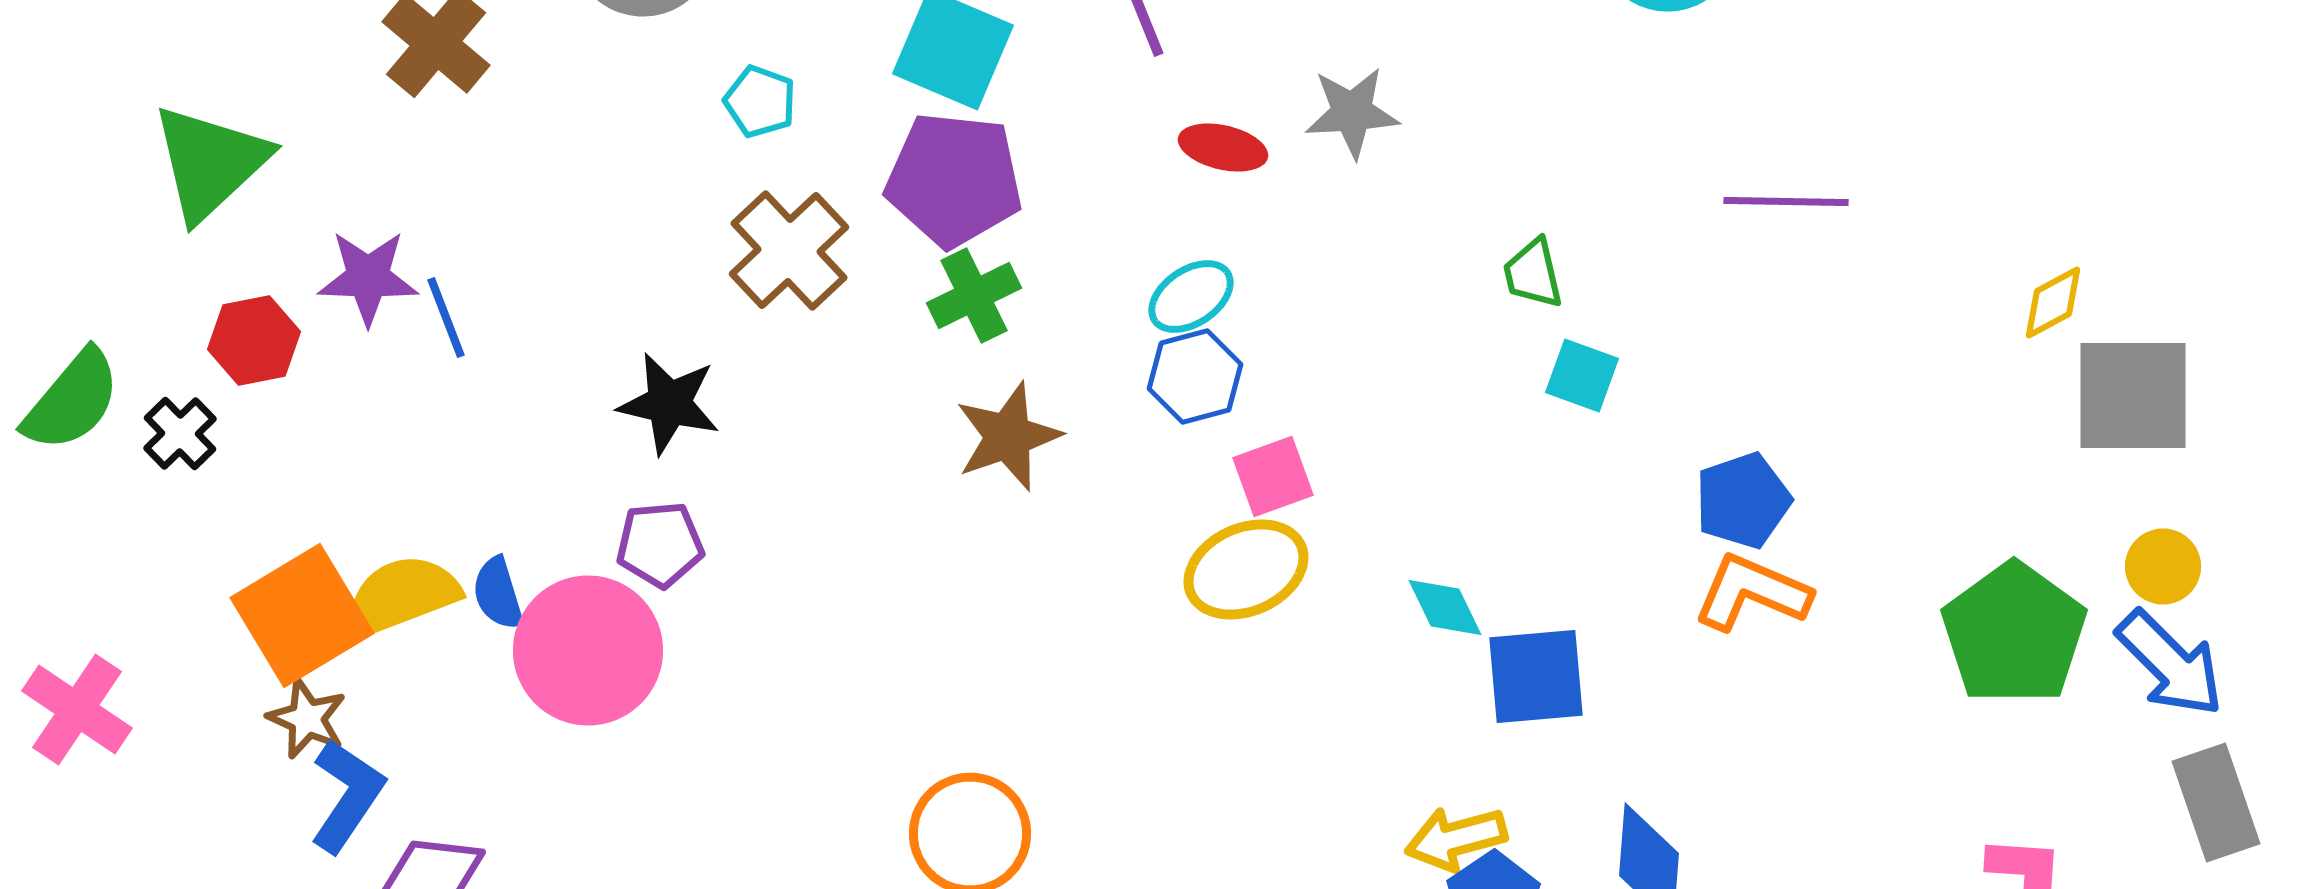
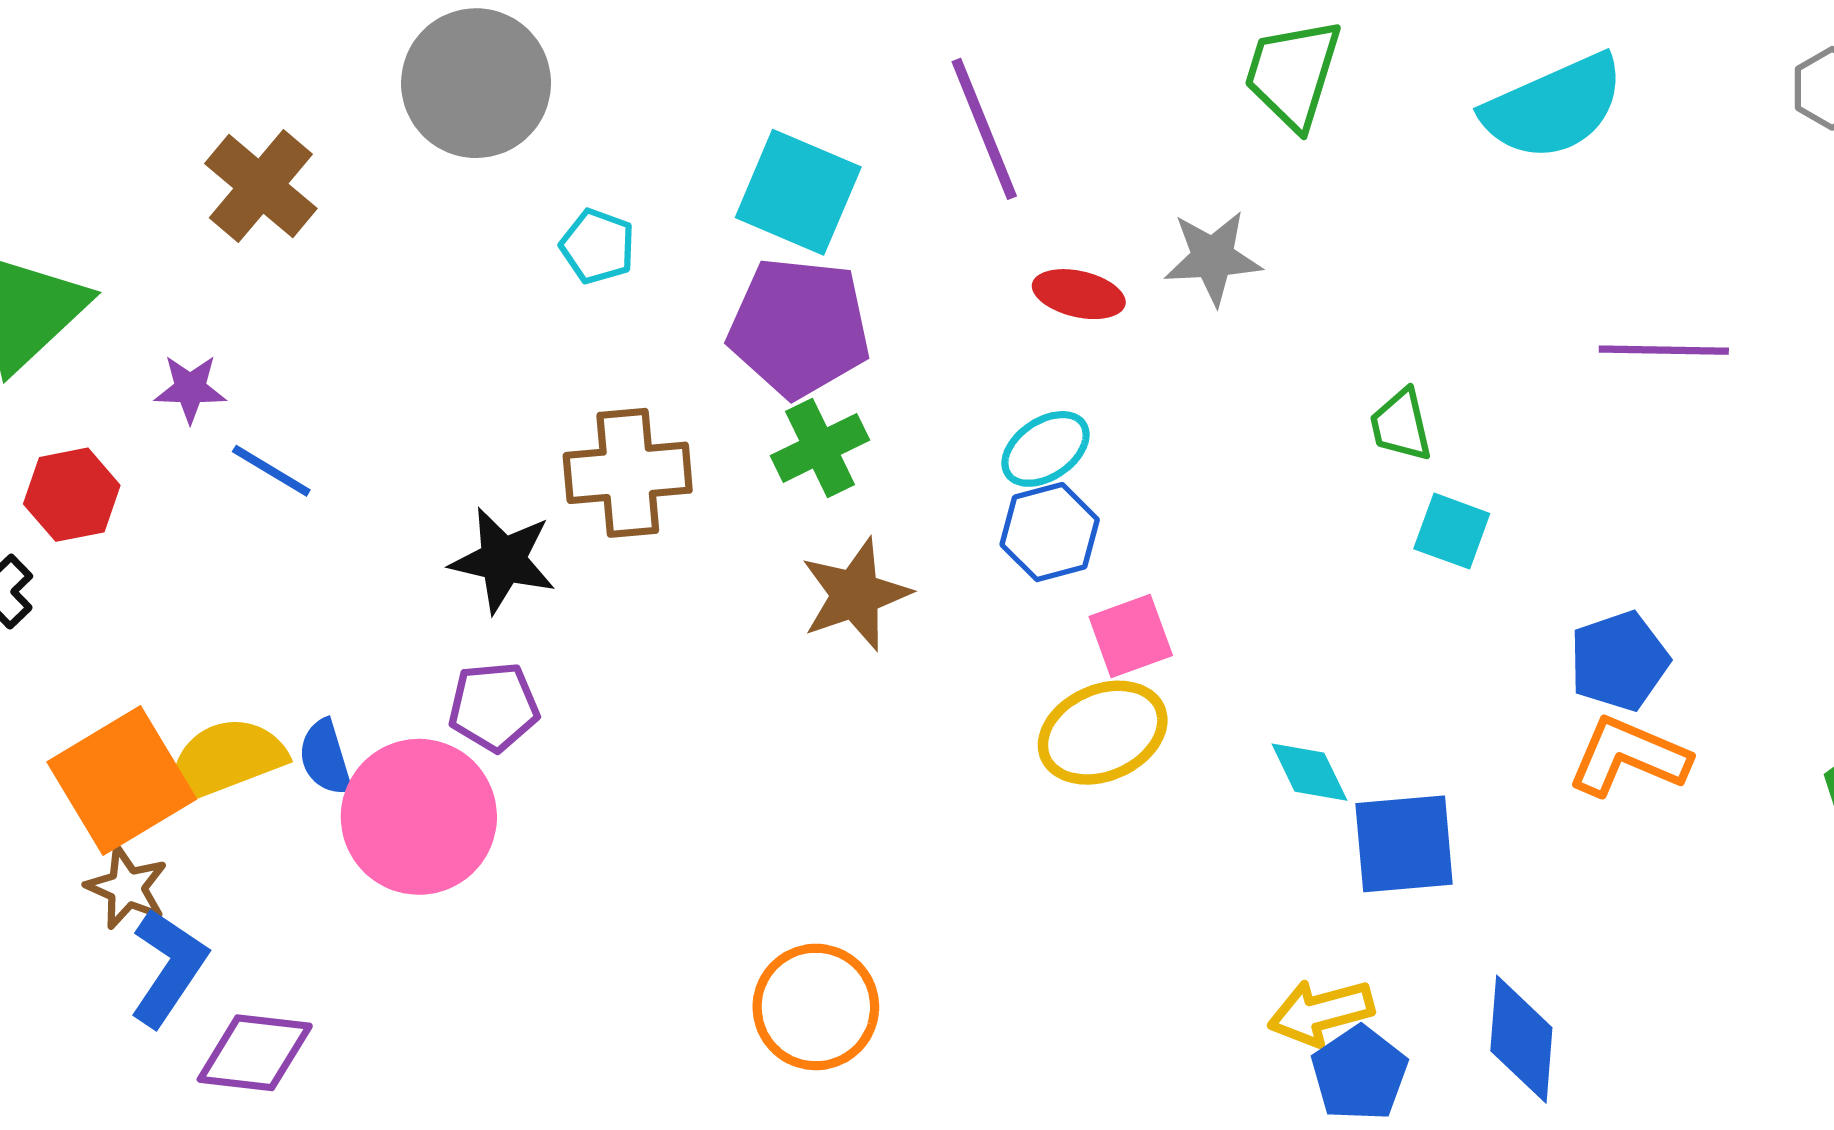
brown cross: (789, 250) -> (628, 473), moved, turned 38
purple star: (368, 278) -> (190, 389), moved, size x0.7
blue line: (446, 318) -> (271, 471), turned -38

